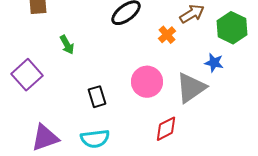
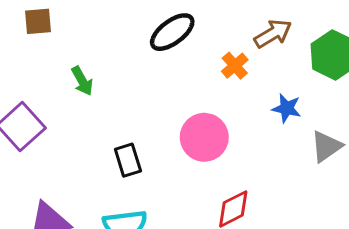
blue star: (214, 63) -> (287, 108), moved
gray triangle: (191, 88) -> (326, 146), moved, size x0.7

